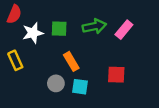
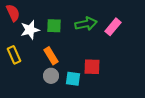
red semicircle: (14, 14) -> (13, 13), turned -48
orange rectangle: (71, 61) -> (51, 56), moved
red square: (116, 75) -> (92, 67), moved

